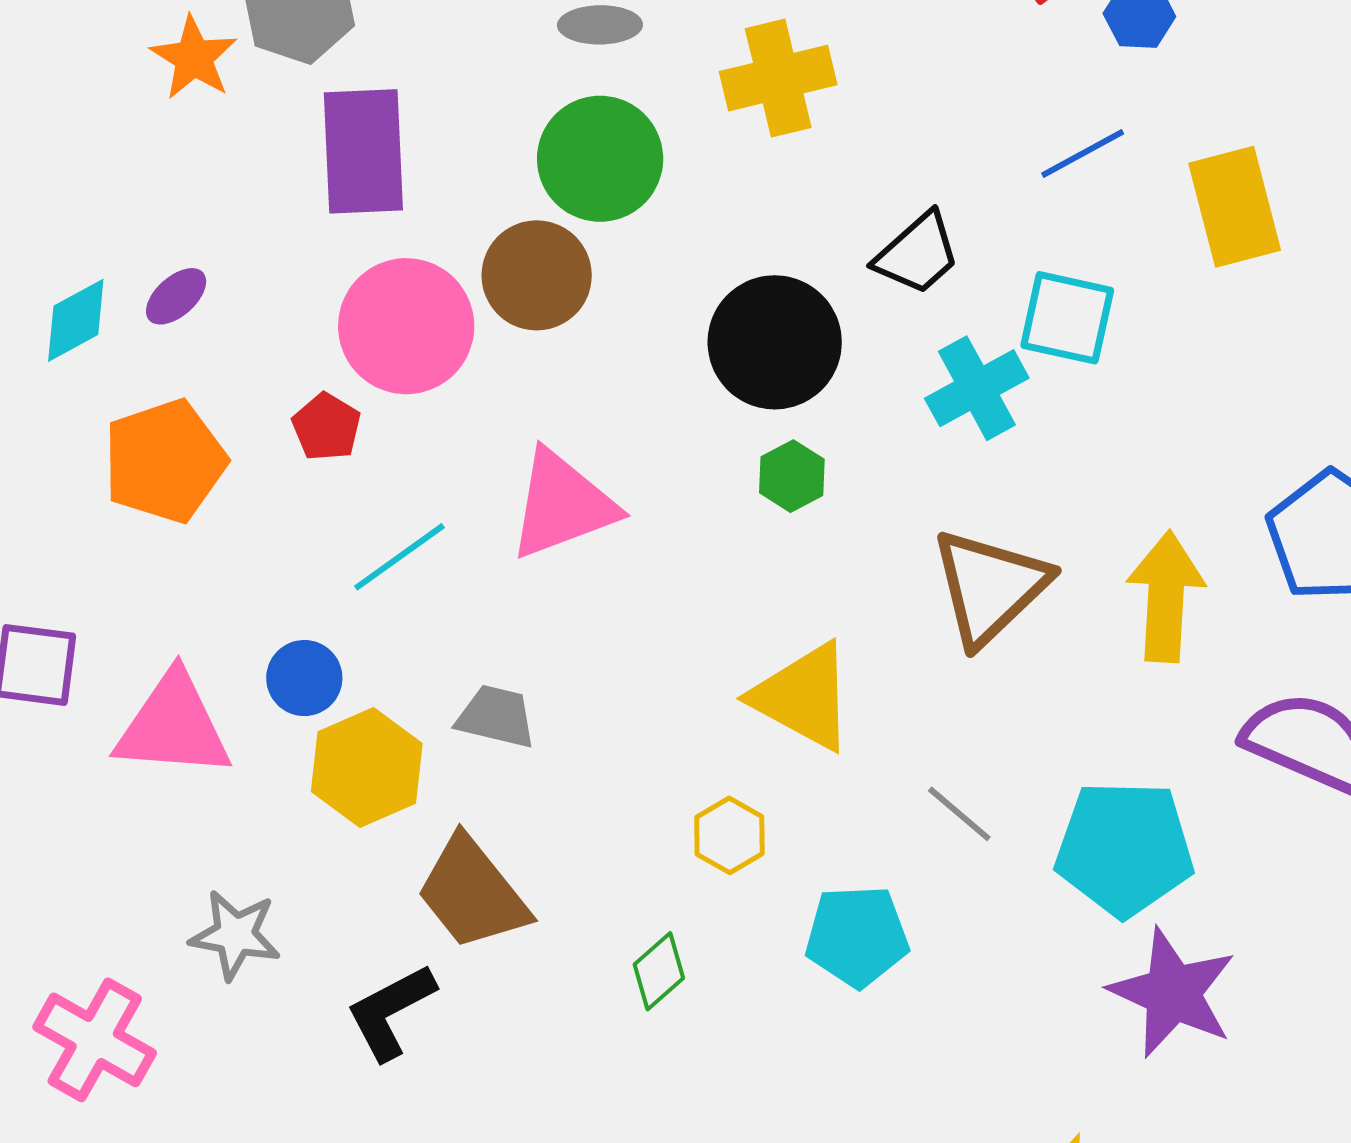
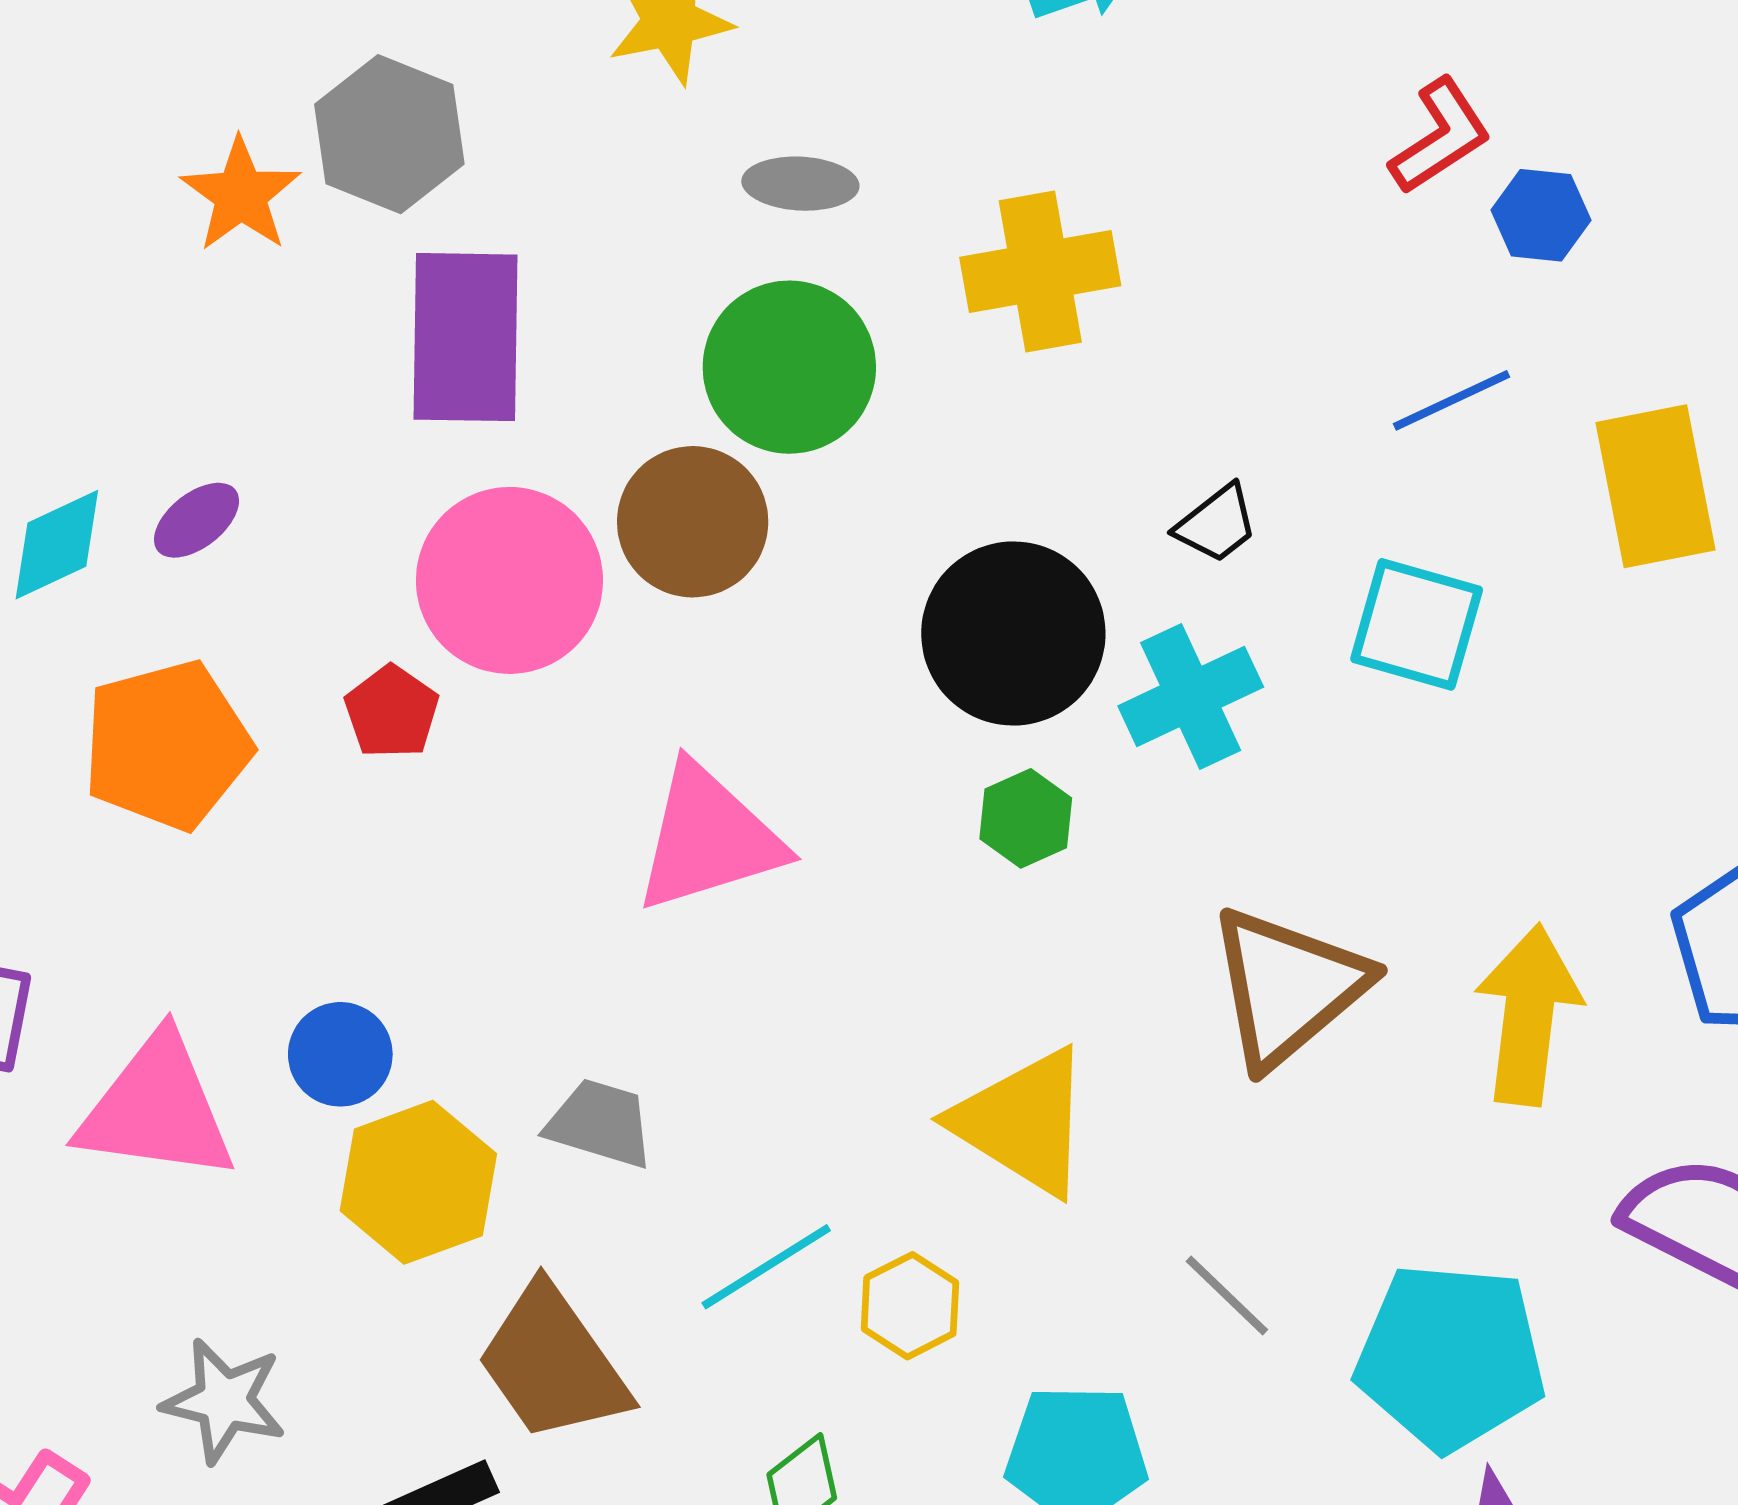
black trapezoid: (917, 254) -> (1217, 524), size x0.7
cyan cross: (977, 388) -> (1191, 697), moved
cyan line: (399, 557) -> (766, 1267), moved

